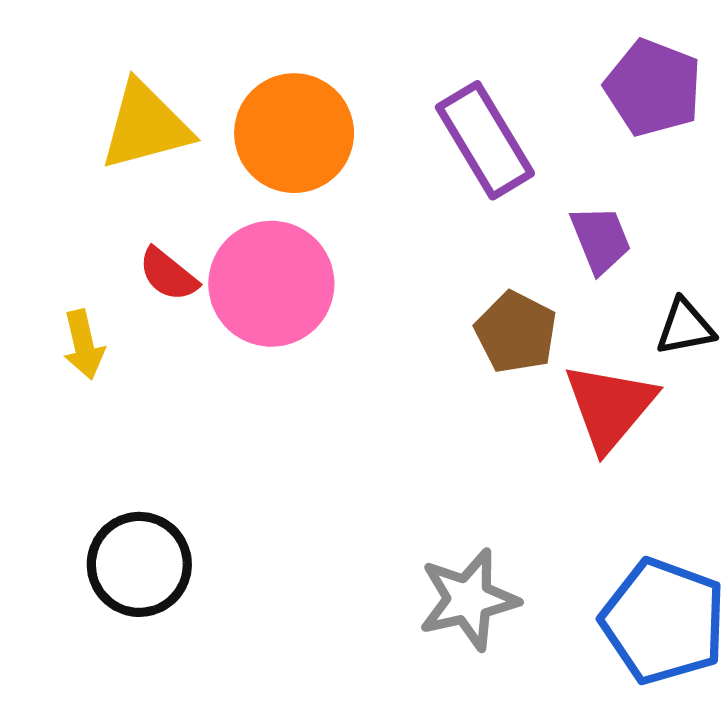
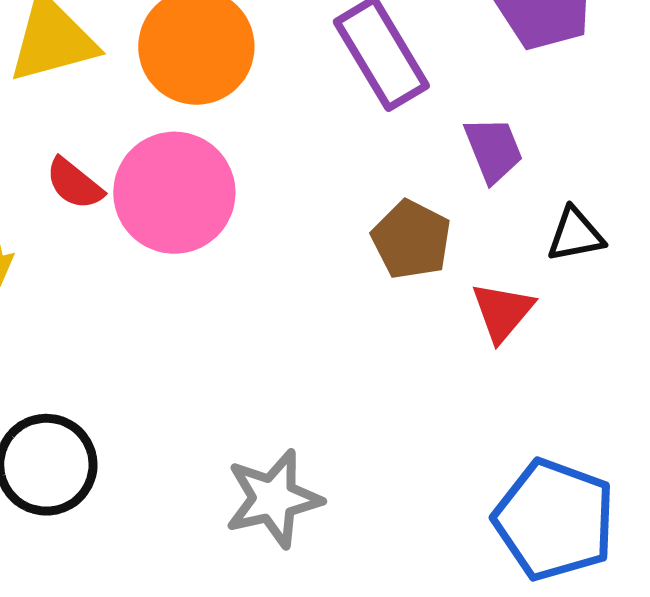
red triangle: (610, 407) -> (502, 312), size x0.7
gray star: (468, 599) -> (273, 499), moved

